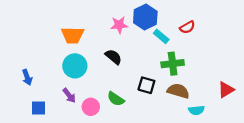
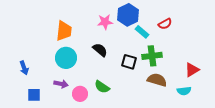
orange trapezoid: (73, 35) -> (64, 31), turned -85
black square: (146, 85) -> (129, 62), moved
red triangle: (226, 90) -> (192, 70), moved
purple arrow: (69, 95) -> (61, 84), turned -40
cyan semicircle: (196, 110) -> (184, 91), moved

